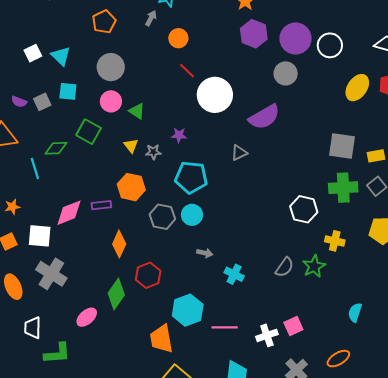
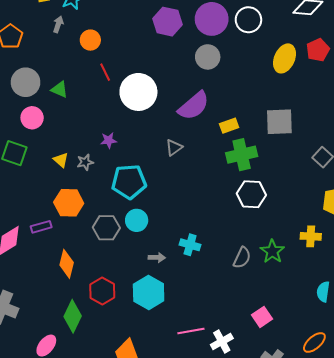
red line: (187, 71) -> (105, 72), turned 30
green triangle: (137, 111) -> (59, 89), moved
yellow rectangle: (376, 156) -> (229, 126), moved
green cross: (343, 188) -> (242, 155), moved
yellow cross: (335, 241) -> (311, 236), moved
cyan cross: (234, 274) -> (190, 245), moved
cyan hexagon: (188, 310) -> (149, 293), moved
white cross: (267, 335) -> (222, 341), moved

